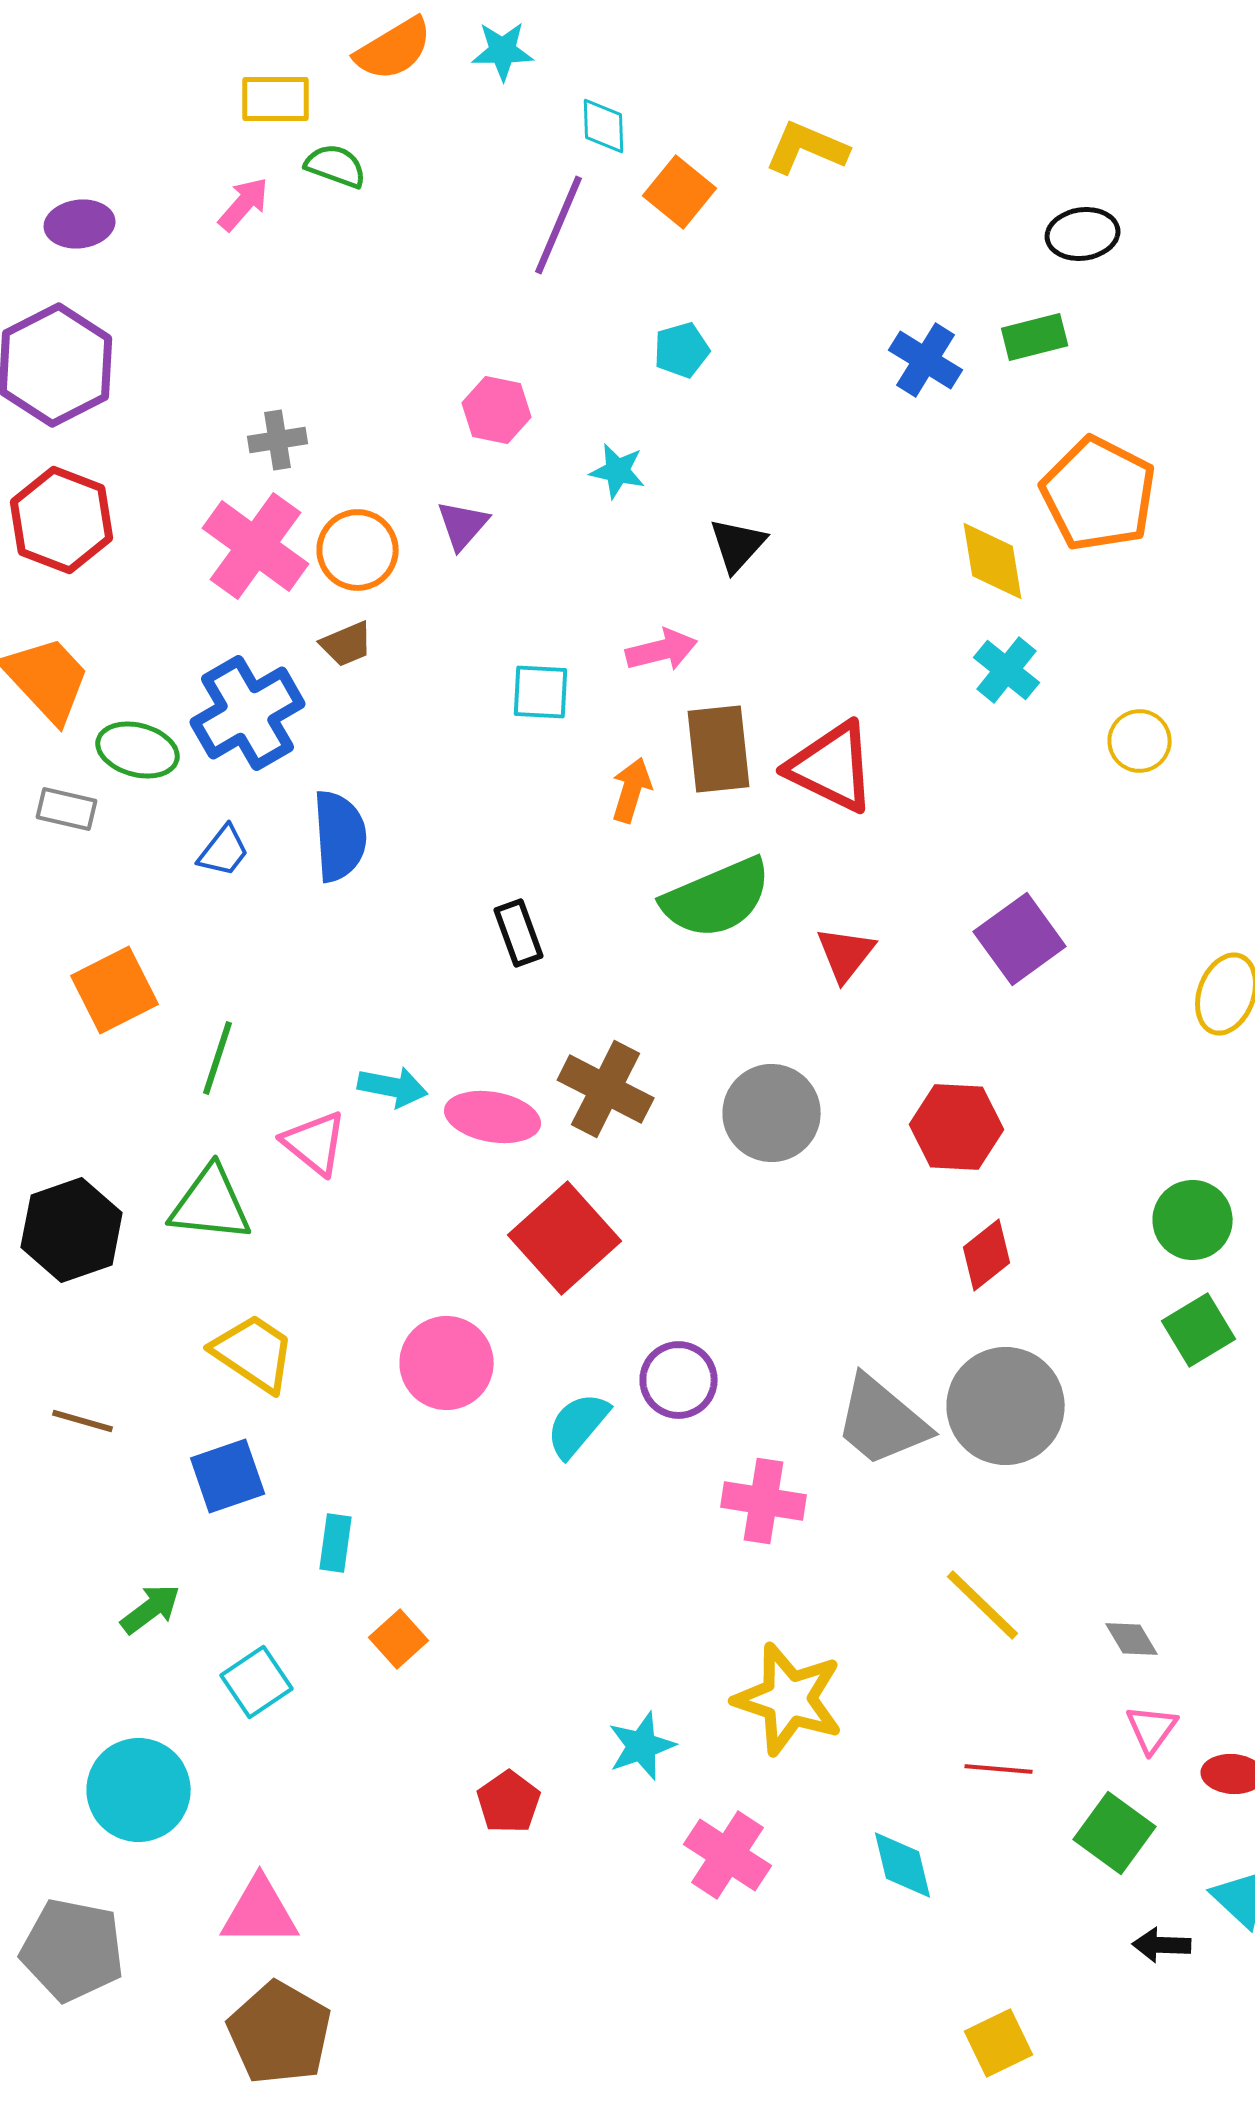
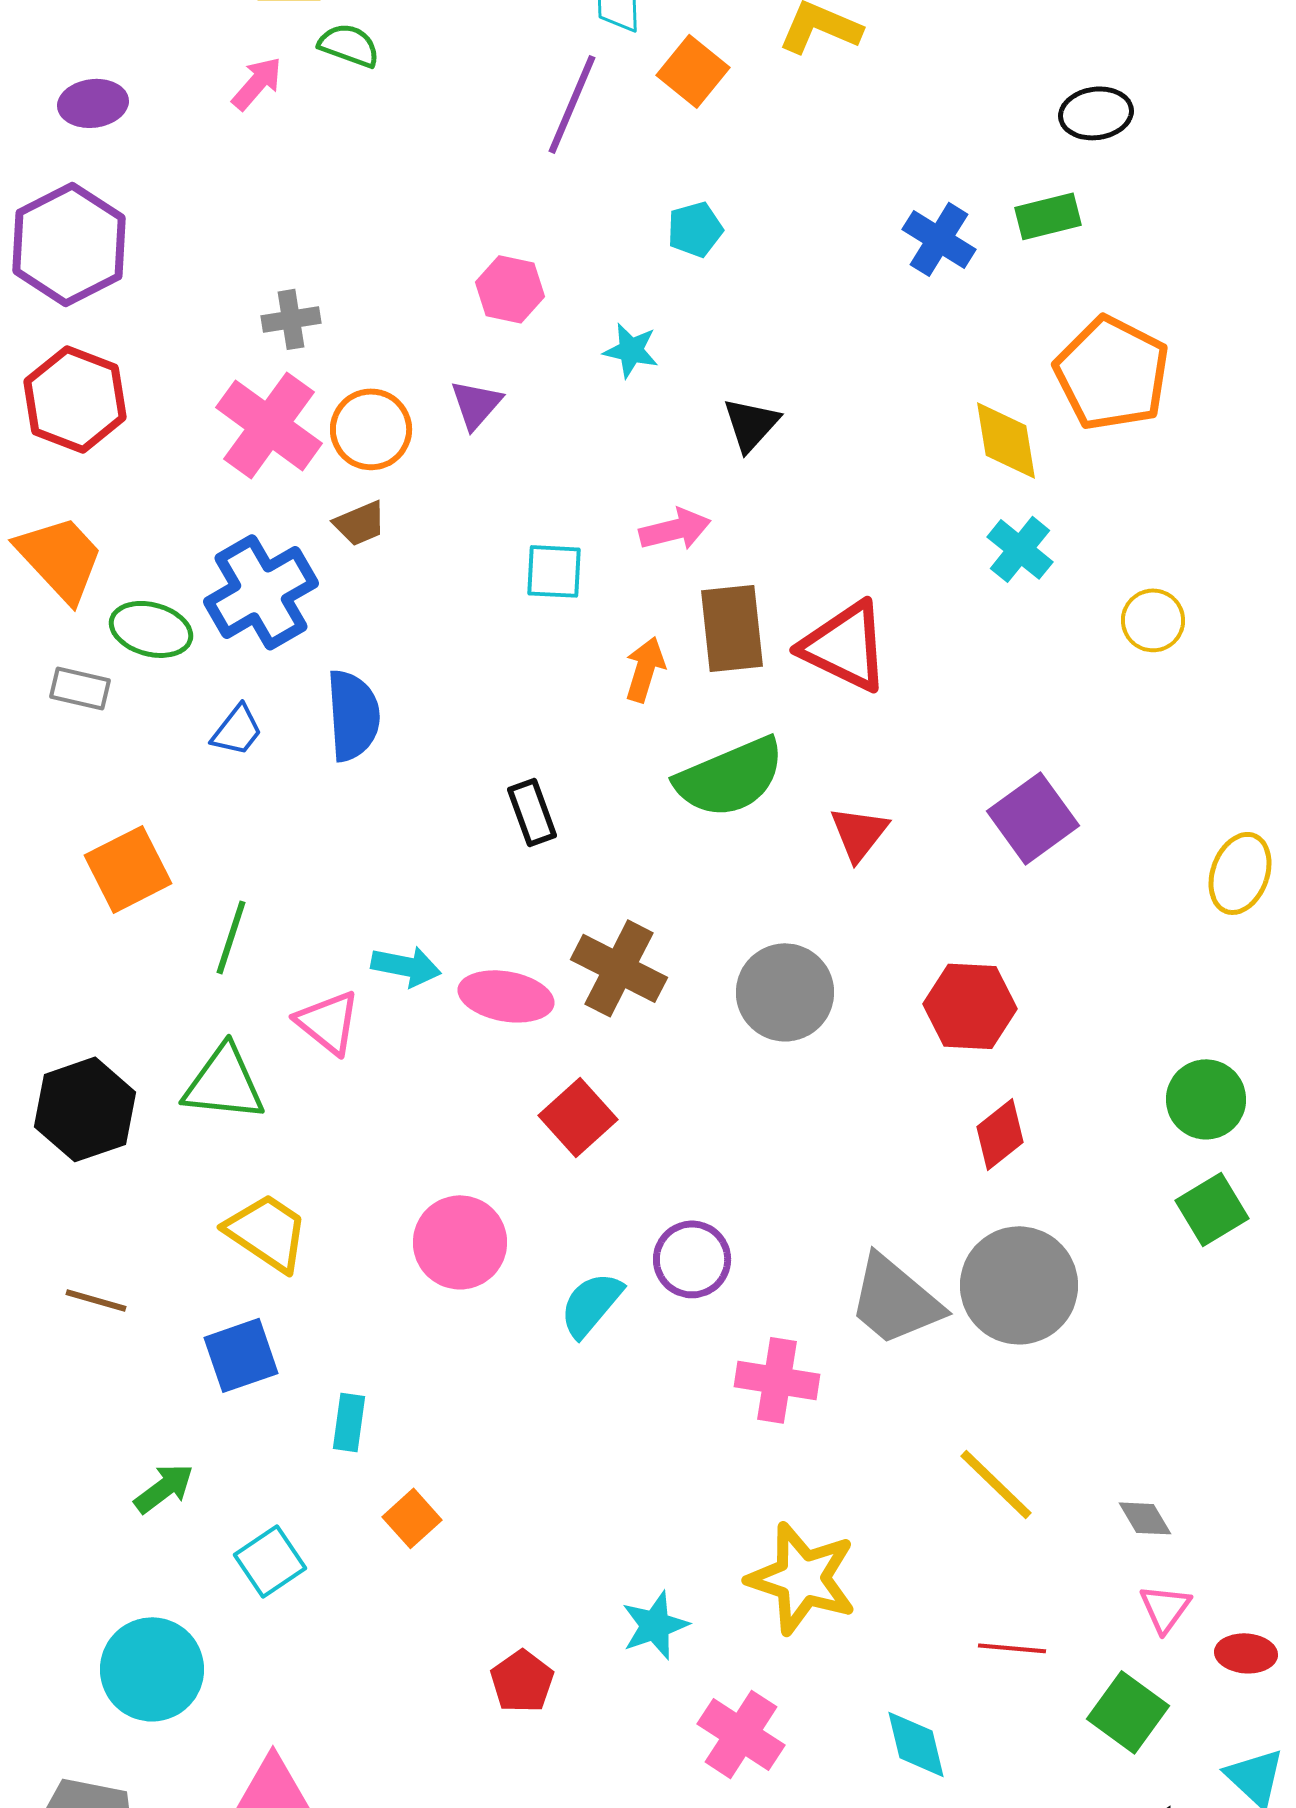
red square: (565, 1238) -> (578, 1117), size x0.7

